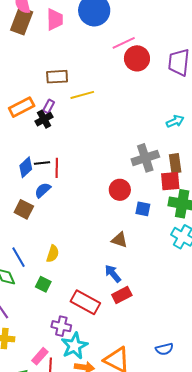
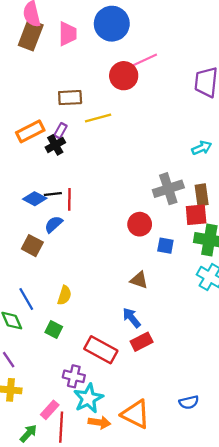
red circle: (137, 58) -> (124, 76), moved
blue diamond: (26, 167) -> (35, 199), turned 70

